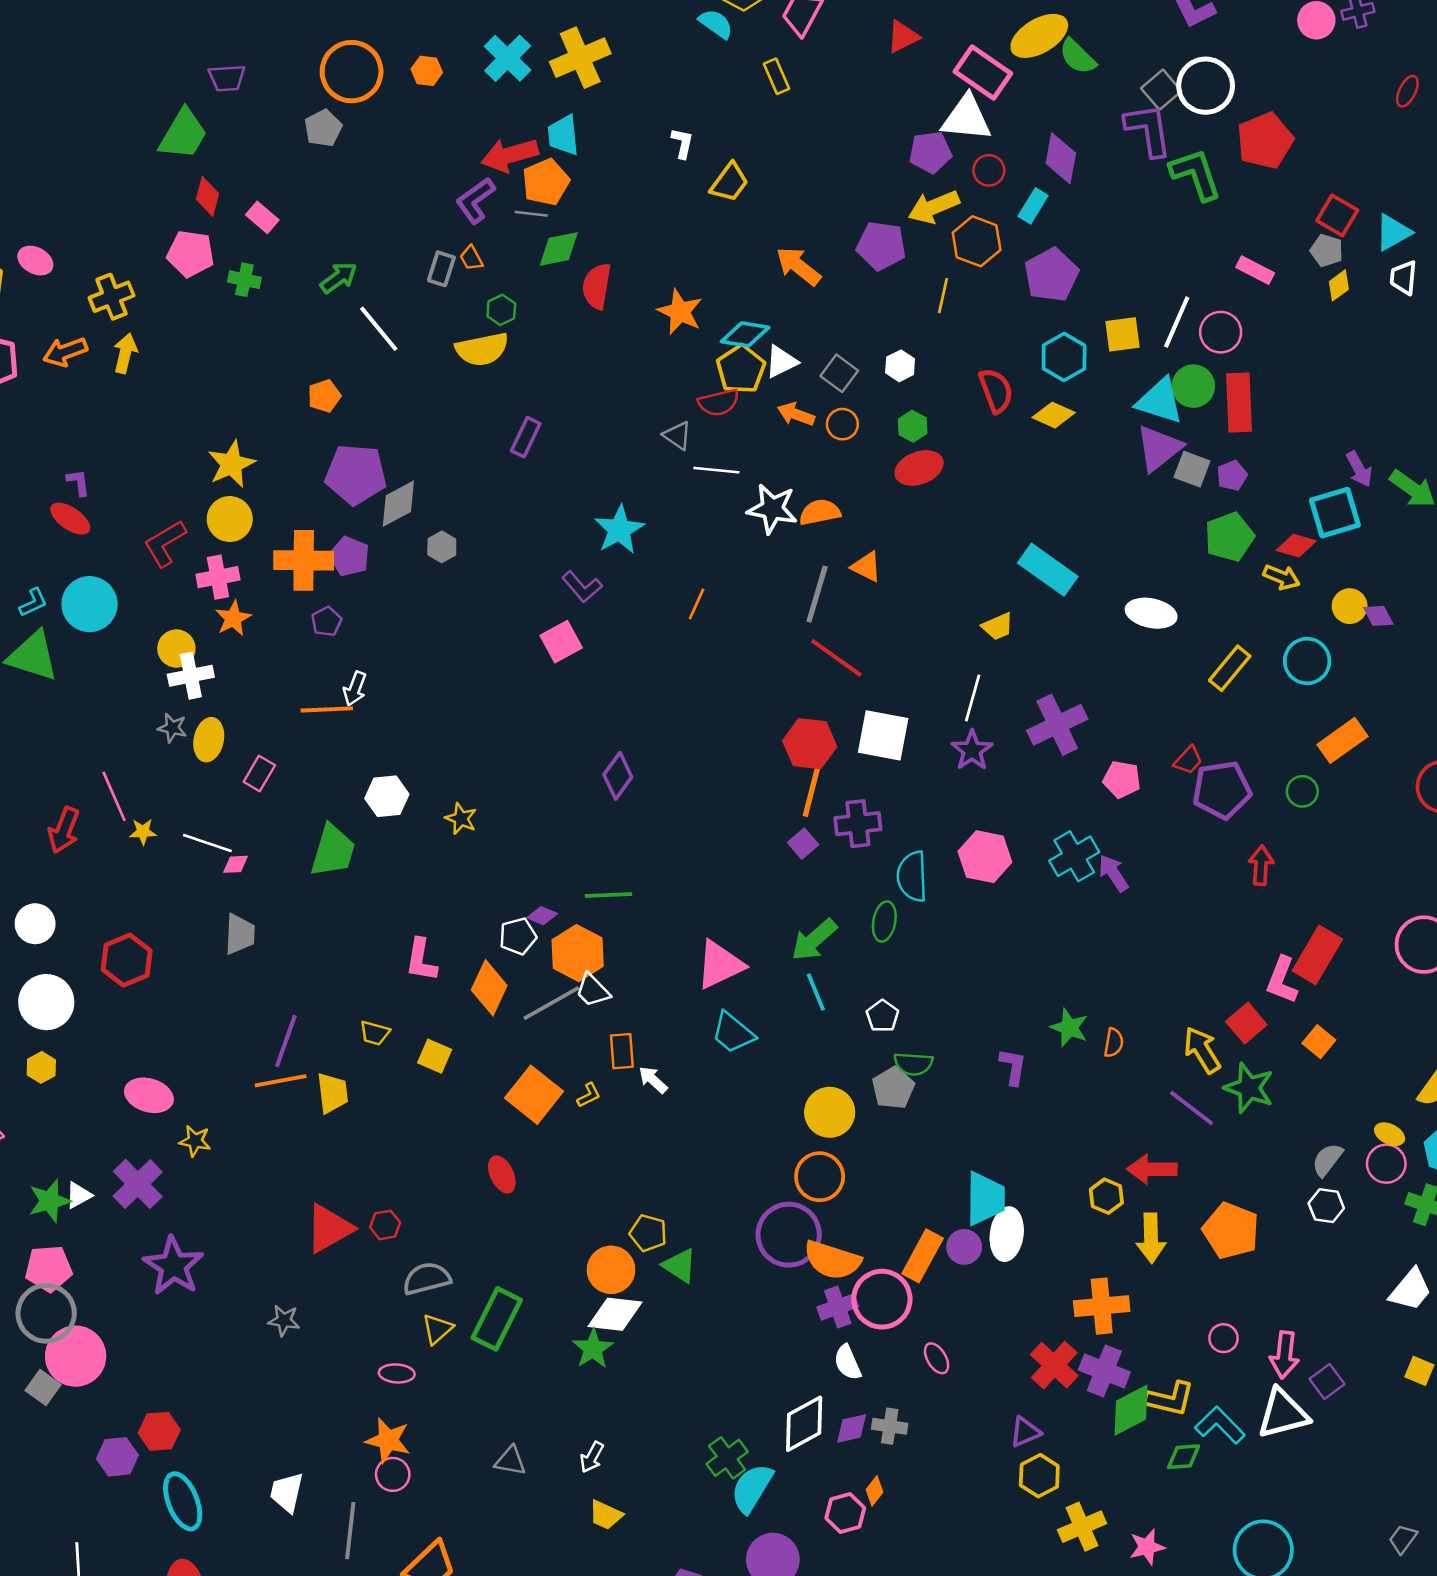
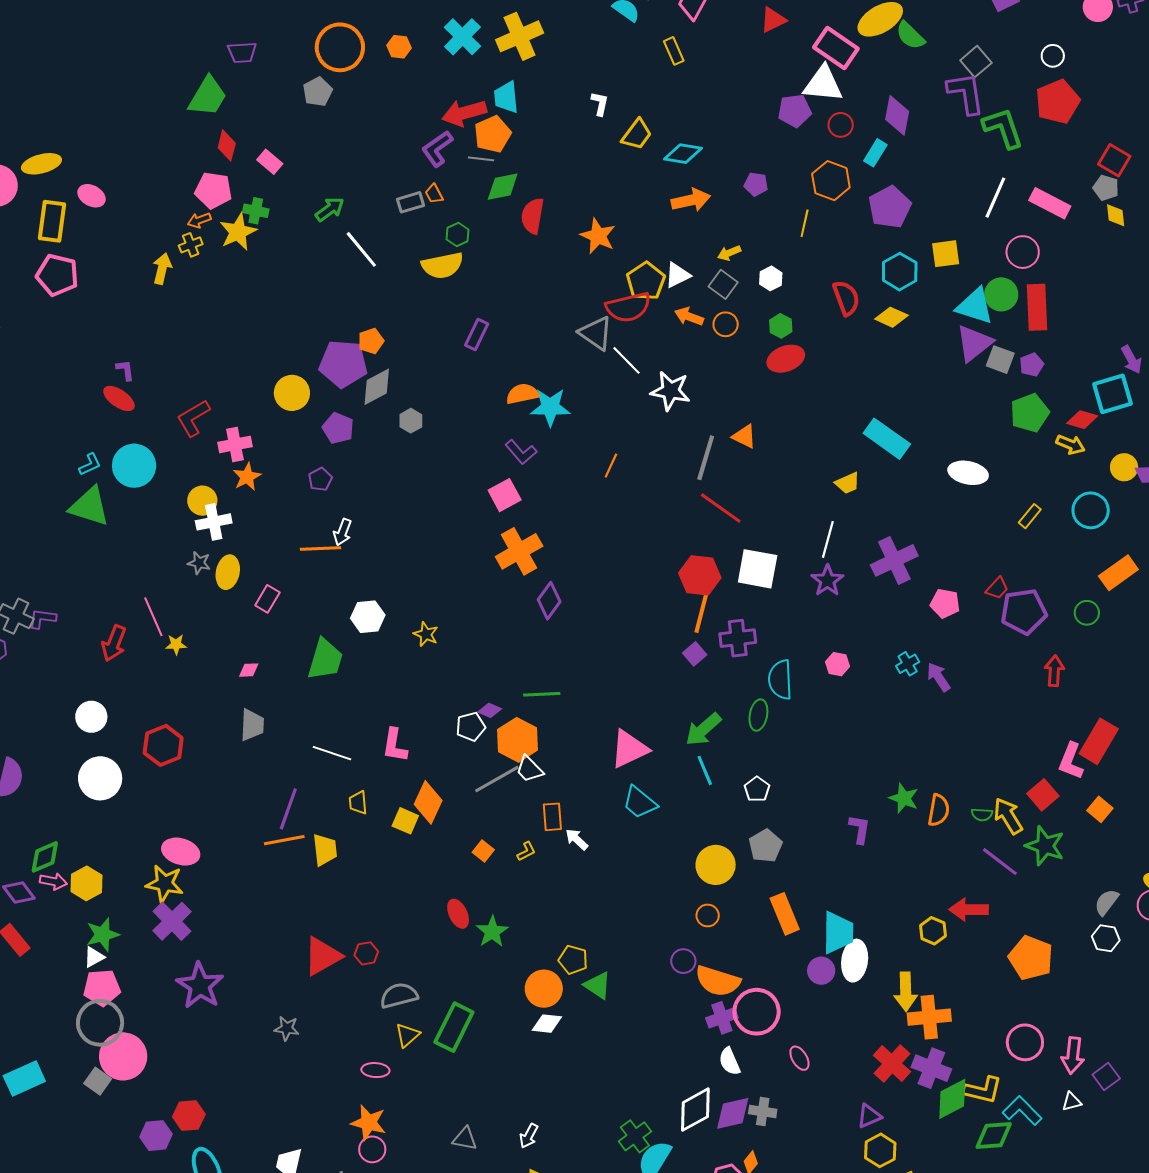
white circle: (1206, 86) -> (1053, 56), moved, size x0.5
yellow arrow: (934, 207) -> (729, 253), moved, size x0.6
purple pentagon: (881, 246) -> (756, 184), size x0.6
orange arrow: (798, 266) -> (691, 200), turned 129
gray rectangle: (441, 269) -> (411, 202), turned 56
pink rectangle: (1255, 270) -> (1050, 203), size x1.4
yellow diamond: (1339, 285) -> (1116, 215), turned -60
yellow cross: (112, 297) -> (191, 245), moved, size x0.7
white line: (1177, 322) -> (995, 198), moved
cyan diamond: (745, 334) -> (683, 154), moved
orange arrow: (65, 352) -> (199, 220), moved, size x0.7
orange pentagon: (324, 396) -> (371, 341), moved
red semicircle: (719, 402) -> (628, 307), size x1.4
gray triangle: (677, 436) -> (596, 333), size x1.5
yellow star: (231, 464) -> (238, 232), moved
white line: (716, 470) -> (627, 360), turned 40
orange semicircle: (820, 512) -> (522, 394), moved
yellow circle: (230, 519) -> (292, 393), moved
cyan star: (619, 530) -> (550, 407), turned 30
orange cross: (304, 560) -> (519, 551), moved, turned -30
yellow rectangle: (1230, 668) -> (1030, 516), size x0.7
white line: (207, 843) -> (332, 753), moved
cyan cross: (1074, 856) -> (908, 664), size x0.6
pink hexagon: (985, 857) -> (837, 664), size x0.6
orange diamond: (489, 988) -> (428, 802), moved
yellow trapezoid: (375, 1033) -> (358, 803), turned 70
orange semicircle: (1114, 1043) -> (939, 810), size x1.4
green semicircle: (913, 1064) -> (982, 815), moved, size x0.7
yellow hexagon: (41, 1067) -> (86, 883), moved, size x1.4
orange square: (534, 1095) -> (483, 851), size x0.5
yellow star: (195, 1141) -> (165, 884), moved, size x1.5
orange circle: (820, 1177) -> (708, 915), size x0.6
white triangle: (78, 1195) -> (94, 957), moved
purple circle: (789, 1235) -> (683, 961), size x0.5
yellow arrow: (1151, 1238) -> (906, 992), moved
orange rectangle: (923, 1256) -> (785, 914), moved, turned -51
white diamond: (615, 1314) -> (547, 1024), size x0.7
pink circle: (1224, 1338) -> (1025, 1042), size x1.6
green star: (593, 1349) -> (492, 932), moved
white triangle: (1283, 1414) -> (1072, 1102), size x0.5
purple diamond: (852, 1429) -> (733, 1113), size x1.4
green diamond: (1184, 1457) -> (994, 1135), size x1.4

